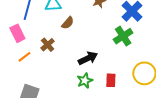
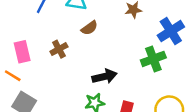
pink rectangle: (17, 33) -> (22, 52), moved
orange line: (25, 57) -> (13, 76), moved, turned 56

